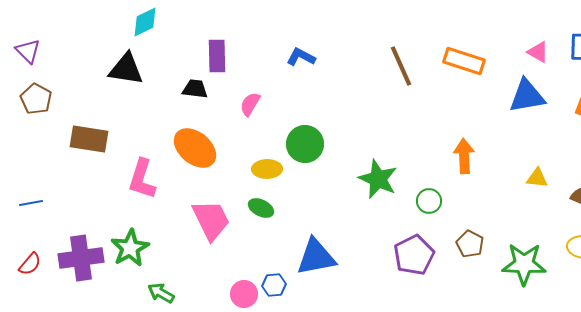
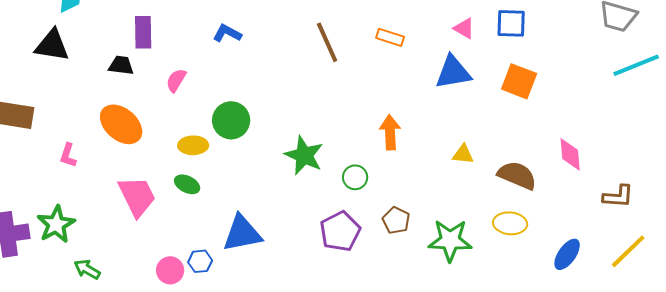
orange rectangle: (464, 61) -> (390, 37), size x0.7
pink L-shape: (142, 179) -> (68, 155), size x0.6

